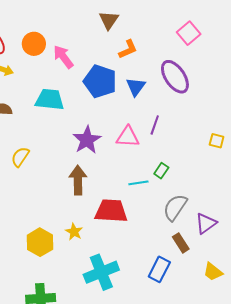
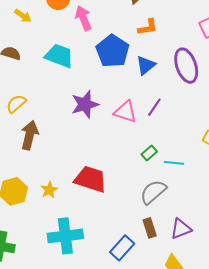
brown arrow: (78, 180) -> (30, 135), moved
cyan line: (138, 183) -> (174, 163), moved
purple triangle: (206, 223) -> (181, 229), moved

